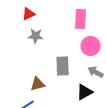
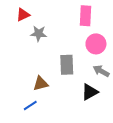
red triangle: (29, 14) -> (23, 15), moved

